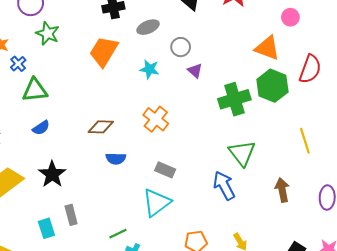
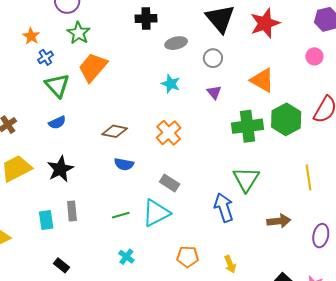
gray circle: (181, 47) -> (213, 58), moved
orange triangle: (267, 48) -> (262, 80), moved
orange trapezoid: (104, 51) -> (93, 67), moved
green triangle: (35, 90) -> (57, 85), turned 44
brown arrow: (282, 190) -> (279, 221), turned 85
green line: (118, 234) -> (121, 215), moved

